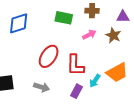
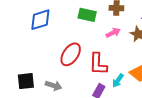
gray arrow: (42, 87) -> (54, 86), moved

